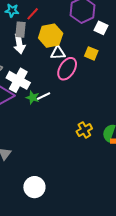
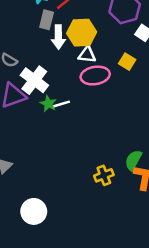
white arrow: (19, 44) -> (58, 37), moved
pink ellipse: (67, 69) -> (95, 76), turned 40
yellow cross: (84, 130) -> (104, 175), moved

